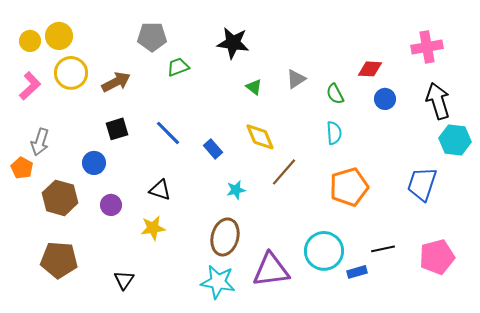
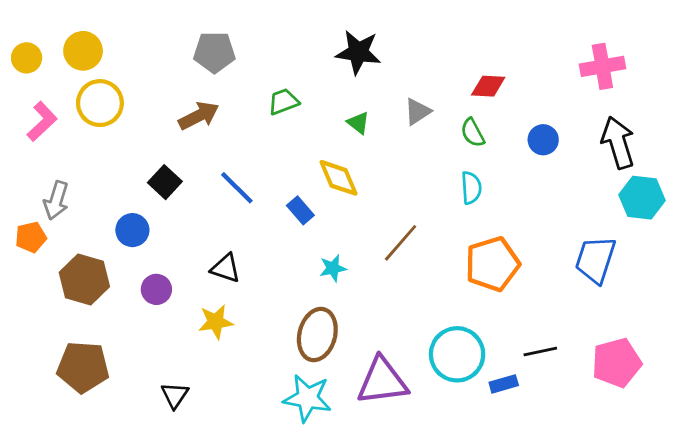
yellow circle: (30, 41) -> (27, 58), moved
black star: (233, 43) -> (358, 52), moved
green trapezoid: (178, 67) -> (283, 102), moved
red diamond: (370, 69) -> (488, 86), moved
brown arrow: (116, 82) -> (199, 116), moved
black square: (117, 129) -> (165, 182), turned -30
yellow diamond: (260, 137) -> (338, 178), moved
orange pentagon: (22, 168) -> (31, 237), turned 30

